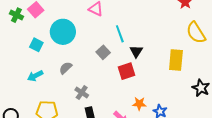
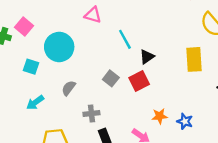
black triangle: (136, 51) -> (147, 57), turned 32
gray square: (103, 52) -> (111, 78), moved
gray cross: (82, 93) -> (91, 113), turned -32

